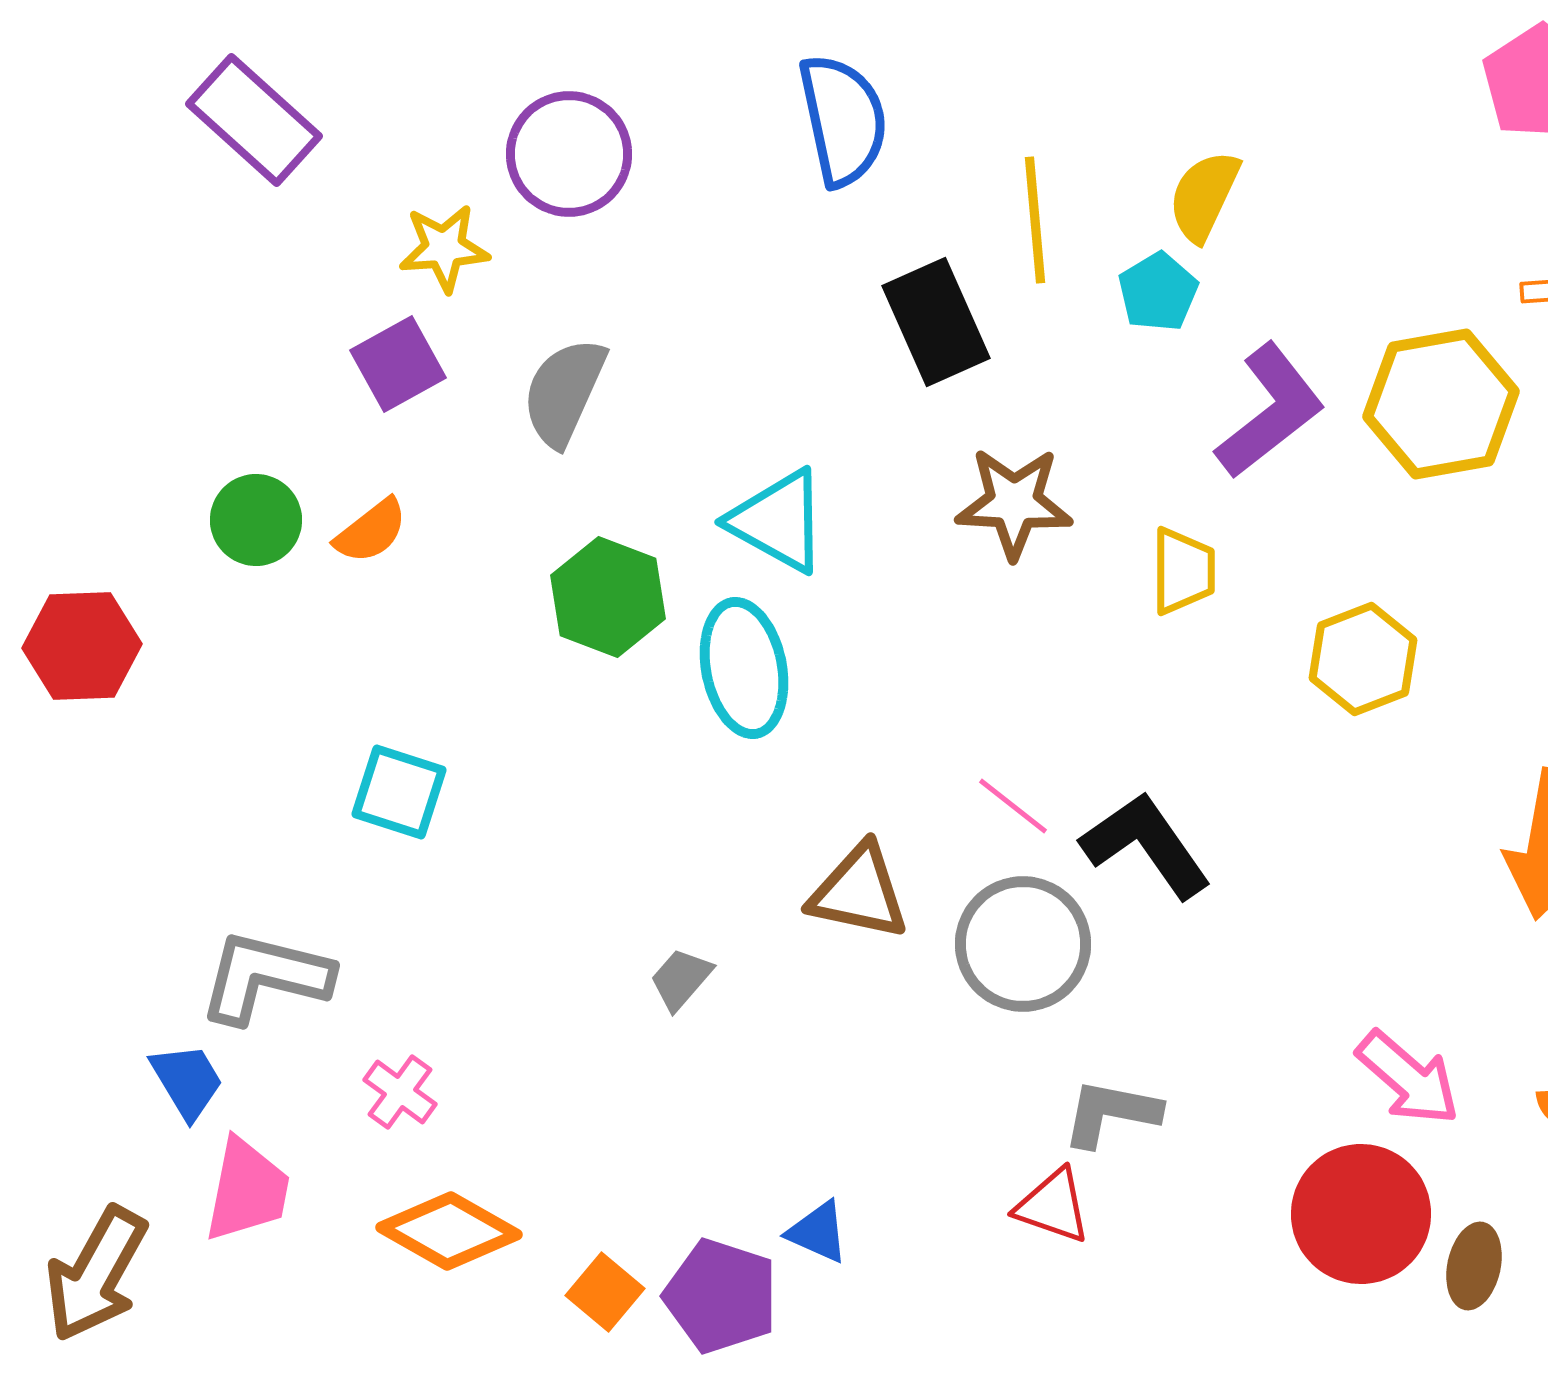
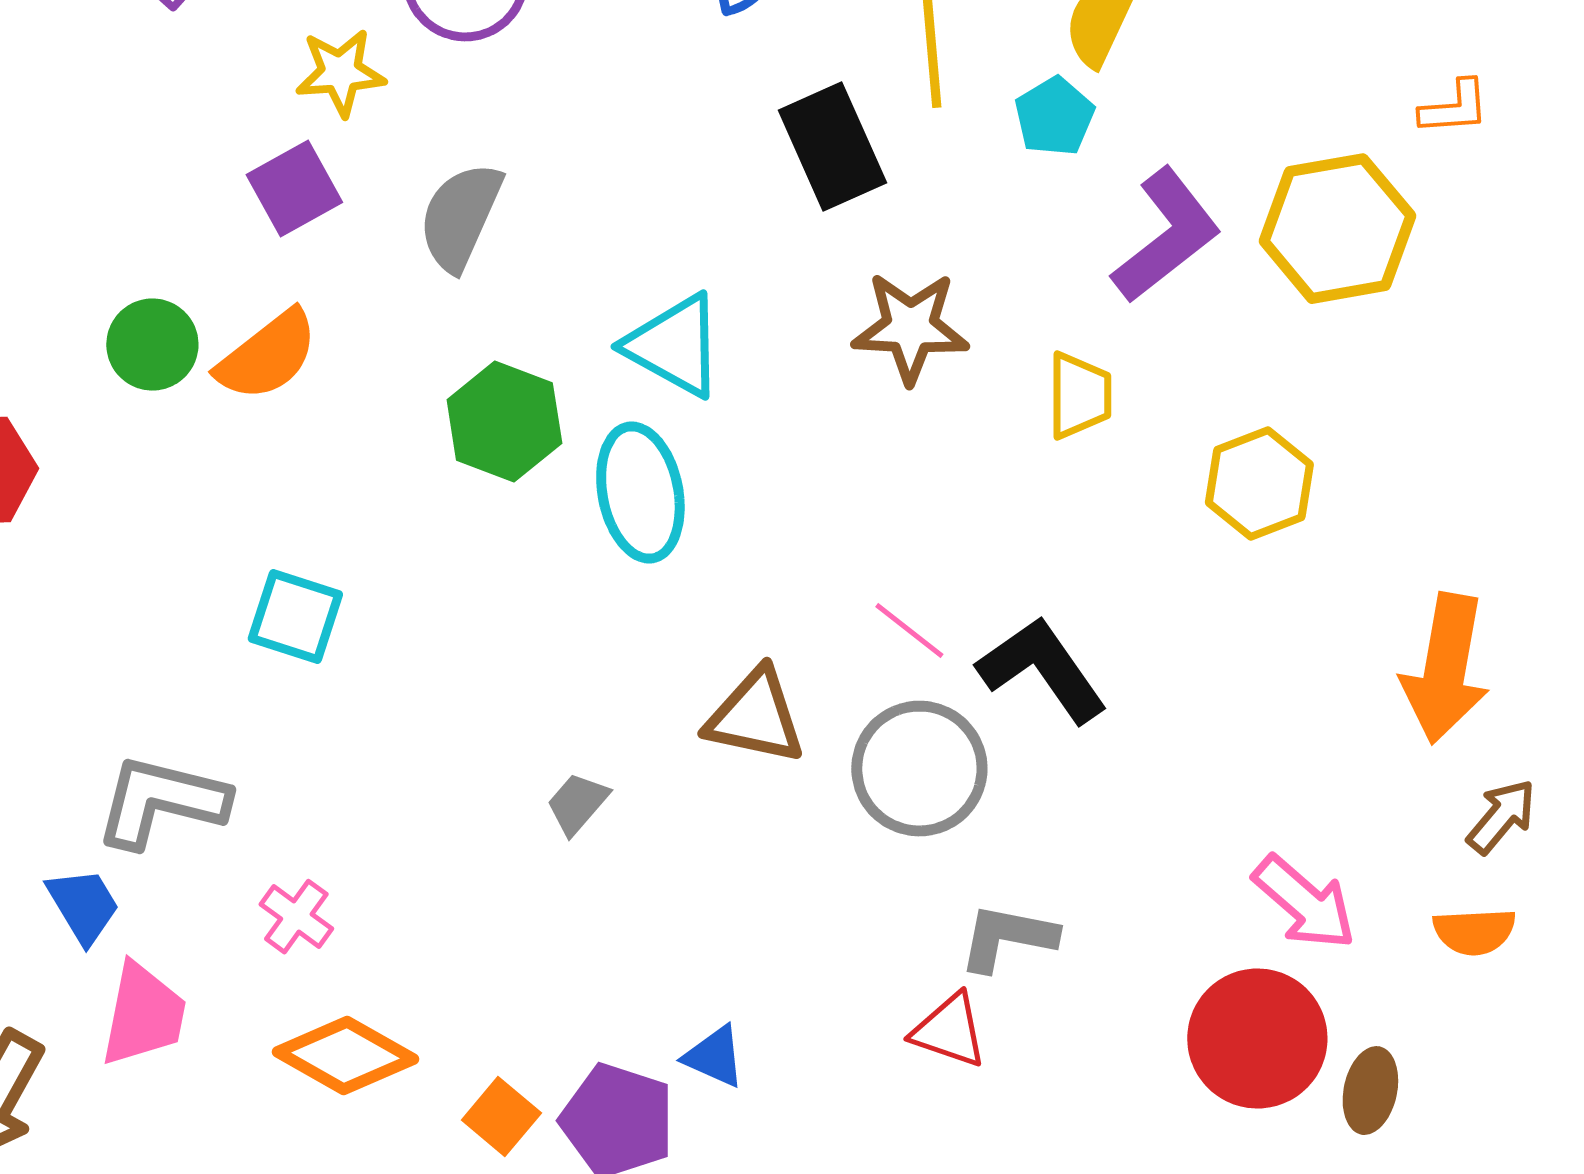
orange semicircle: (371, 531) -> (267, 356), size x1.4

